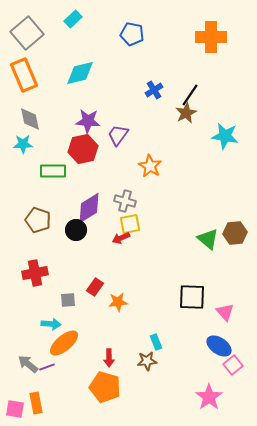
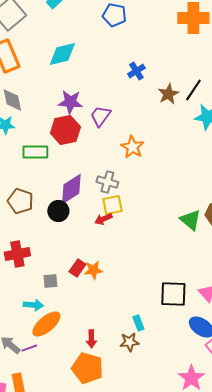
black line: (190, 95) -> (193, 90), moved
black square: (192, 297) -> (173, 294), moved
orange star: (118, 302) -> (93, 270), moved

